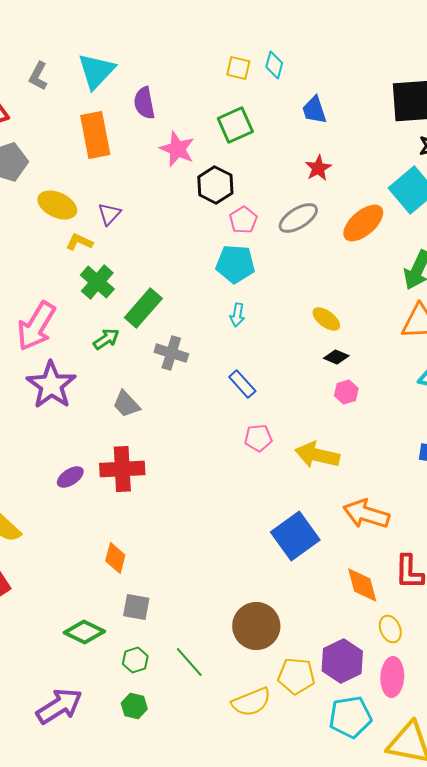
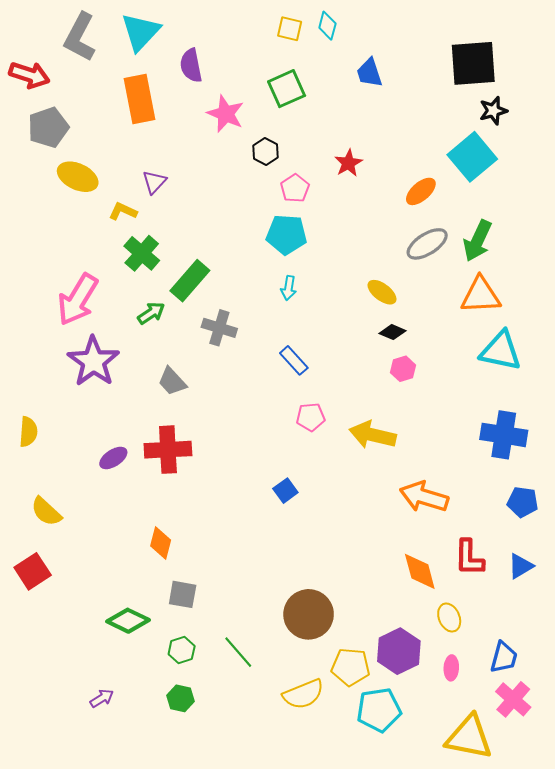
gray L-shape: (38, 76) -> (80, 37), size x1.6
red star: (318, 168) -> (348, 163), moved
black hexagon: (215, 185) -> (266, 152), size x0.7
yellow ellipse: (57, 205) -> (78, 177), moved
gray ellipse: (298, 218) -> (427, 244), moved
orange ellipse: (363, 223) -> (421, 191), size x0.7
blue square: (295, 536) -> (285, 491), moved, size x0.5
pink ellipse: (392, 677) -> (451, 668), size x0.6
purple arrow: (59, 706) -> (102, 698), size x0.5
cyan pentagon: (350, 717) -> (379, 710), moved

